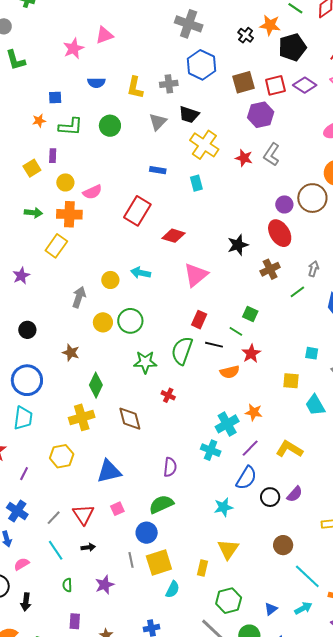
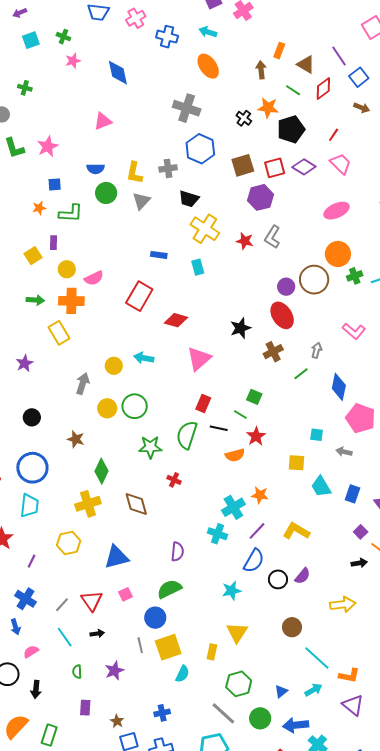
pink star: (74, 48) -> (48, 147), moved
gray triangle: (158, 122) -> (141, 201), moved
green circle: (110, 126) -> (106, 193), moved
yellow rectangle: (56, 246) -> (59, 333), turned -65

